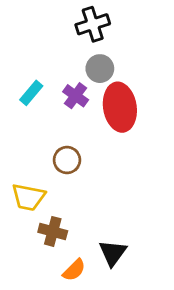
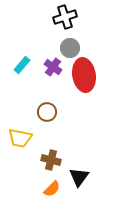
brown cross: (53, 231) -> (51, 160), moved

